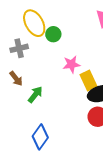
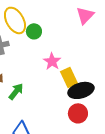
pink star: (71, 64) -> (52, 61), turned -30

